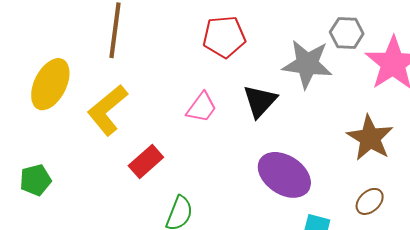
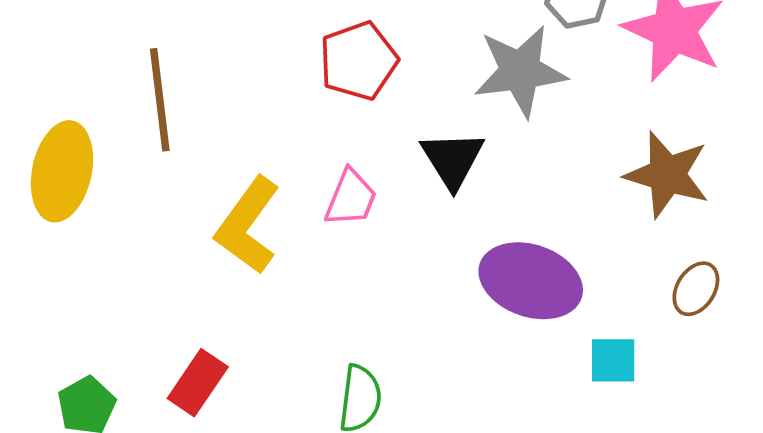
yellow ellipse: (50, 84) -> (62, 171), moved
yellow L-shape: (107, 110) -> (248, 225), moved
red rectangle: (146, 161) -> (198, 383), moved

